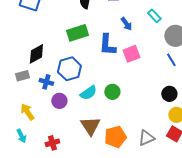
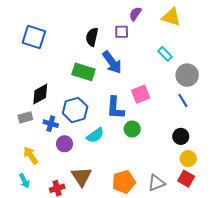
blue arrow: (126, 24) -> (112, 62), moved, size x1.6
green rectangle: (77, 33) -> (84, 72), turned 35
blue L-shape: (107, 45) -> (115, 108), moved
green circle: (112, 92) -> (132, 129), moved
brown triangle: (90, 126) -> (81, 177), moved

